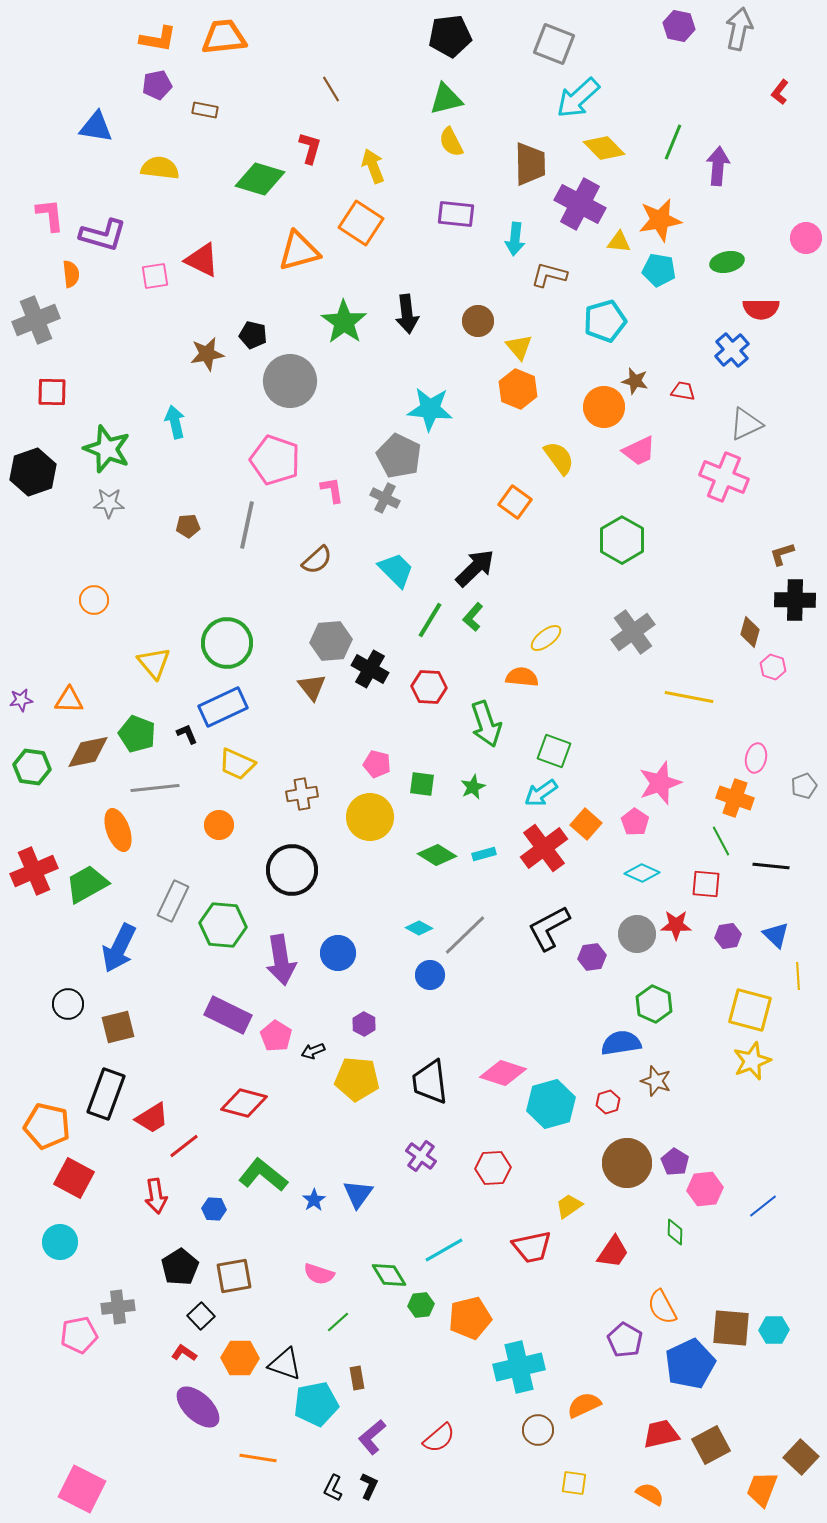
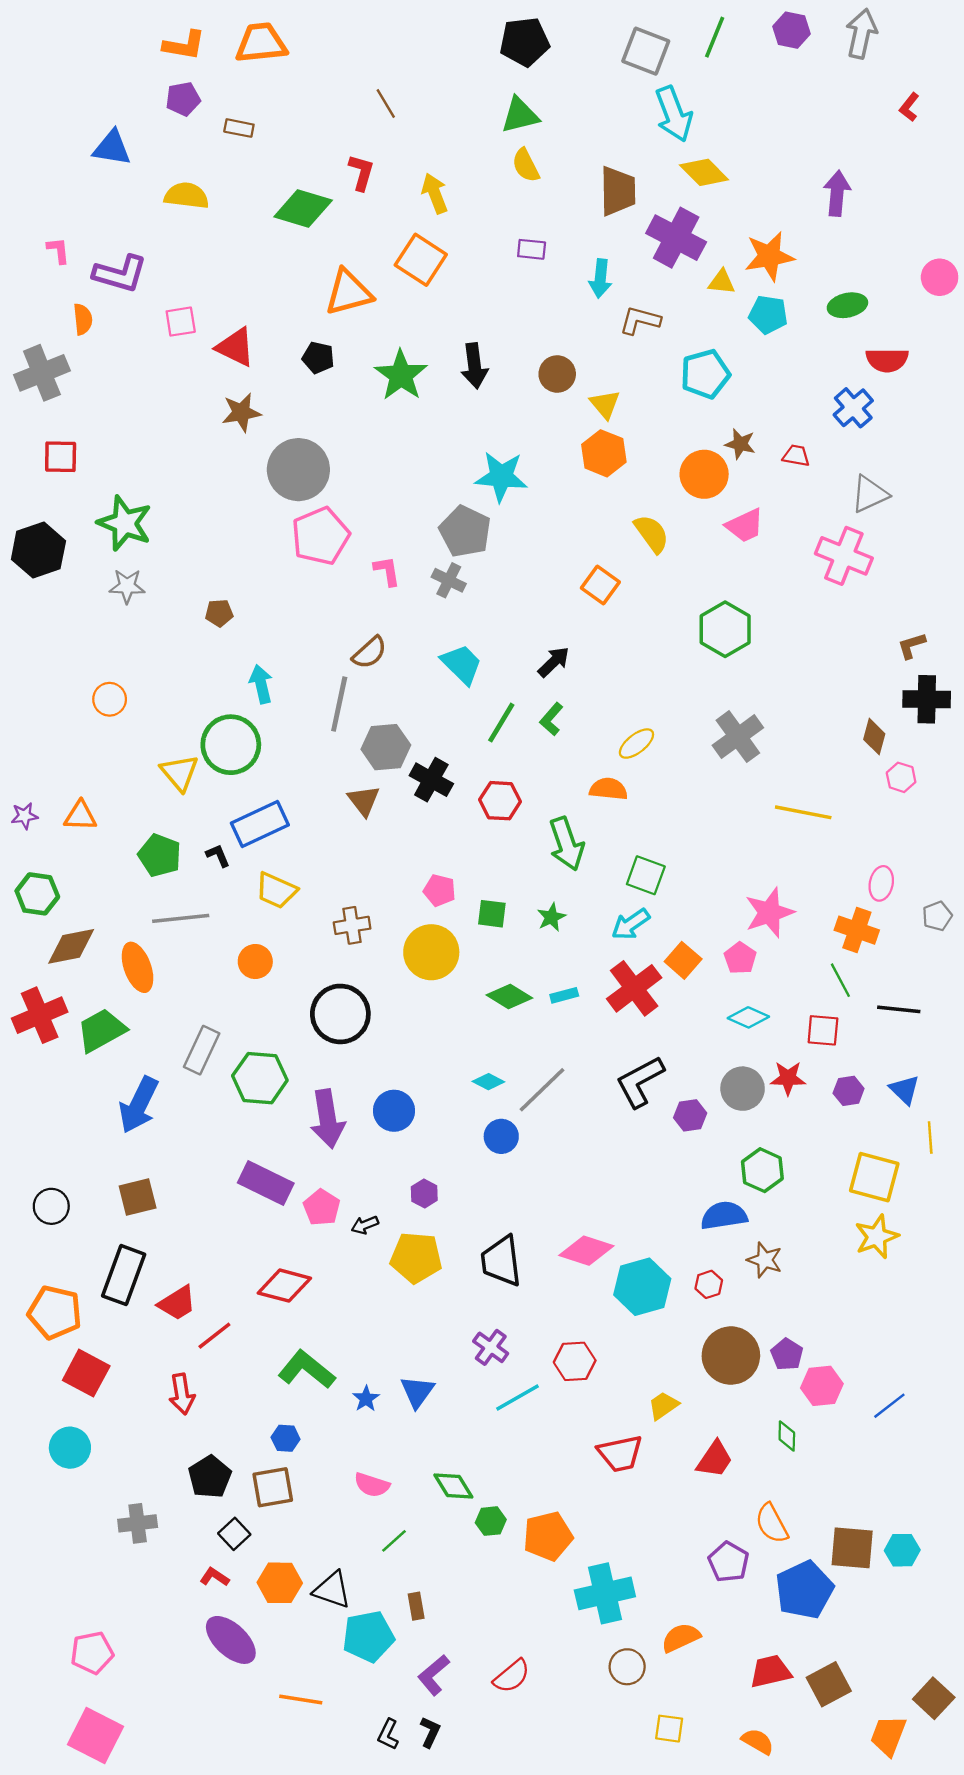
cyan arrow: (578, 98) -> (674, 114), turned -69
green line: (673, 142) -> (715, 37), moved
purple rectangle: (456, 214) -> (532, 249), size x0.7
pink L-shape: (50, 215) -> (58, 250), size x0.7
red triangle: (202, 260) -> (235, 347), moved
black pentagon: (253, 335) -> (318, 358), moved
gray circle: (290, 381) -> (298, 470), moved
cyan arrow: (175, 422) -> (261, 684), moved
pink pentagon: (275, 460) -> (321, 536), turned 30
gray line: (247, 525) -> (339, 704), moved
black arrow: (475, 568) -> (554, 662), size x0.7
green circle: (227, 643) -> (231, 745), moved
brown diamond: (88, 752) -> (71, 946), moved
black circle: (68, 1004) -> (51, 1206), moved
blue hexagon: (214, 1209) -> (286, 1438), moved
cyan line: (444, 1250) -> (518, 1397), moved
pink pentagon: (79, 1335) -> (92, 1653), moved

